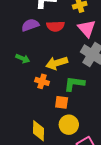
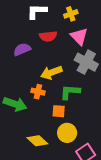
purple semicircle: (30, 25) -> (22, 49), moved
green arrow: (23, 59) -> (15, 104), moved, size x1.6
yellow diamond: (38, 131) -> (37, 141), turned -45

